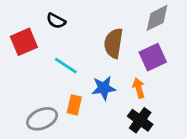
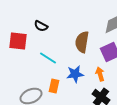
red square: (24, 42) -> (18, 41), turned 30

